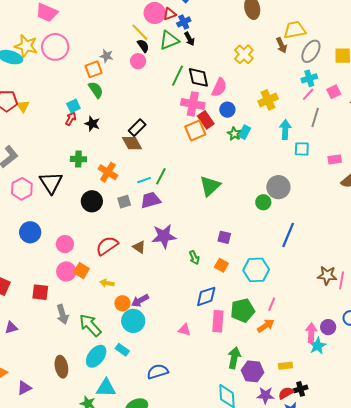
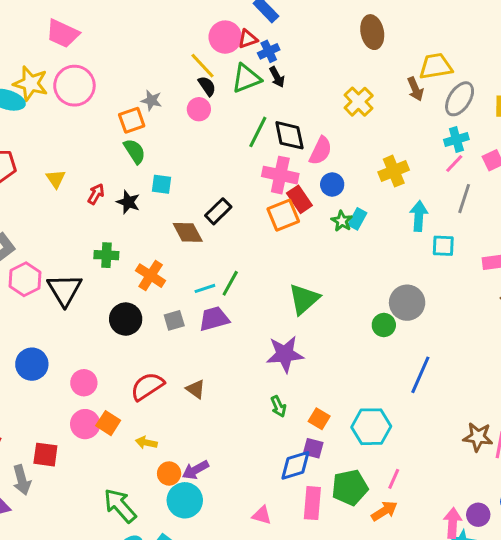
yellow triangle: (23, 106) -> (56, 179), moved
cyan square: (73, 106) -> (161, 184), moved, turned 32
black rectangle: (137, 128) -> (218, 211), moved
pink hexagon: (22, 189) -> (25, 279), moved
purple star: (164, 236) -> (285, 354), moved
purple square: (224, 237) -> (313, 448), moved
gray arrow: (62, 314) -> (22, 480), moved

